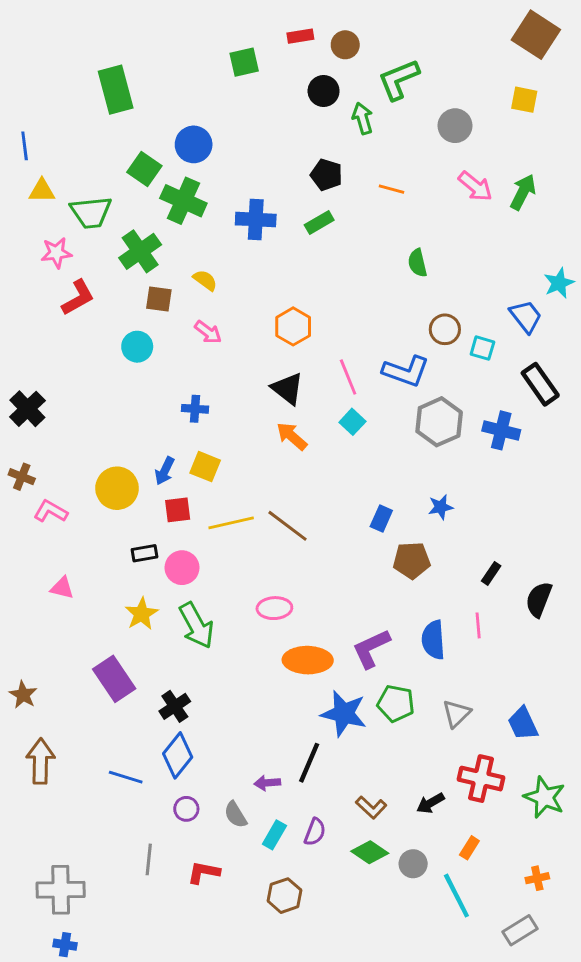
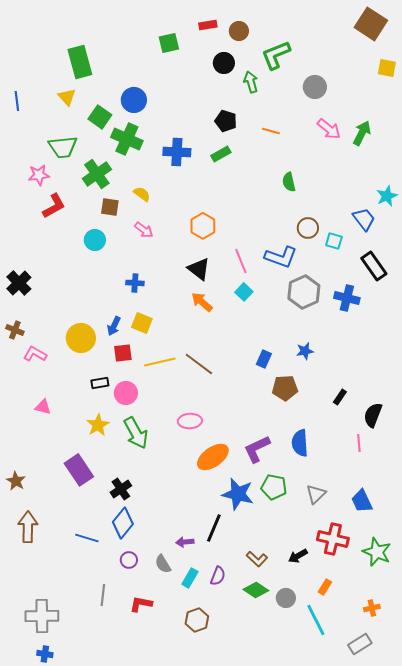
yellow square: (524, 100) -> (387, 68), moved
yellow triangle: (42, 191) -> (67, 97), moved, turned 48
pink line: (478, 625) -> (359, 443), moved
orange ellipse: (308, 660) -> (213, 457), turned -36

